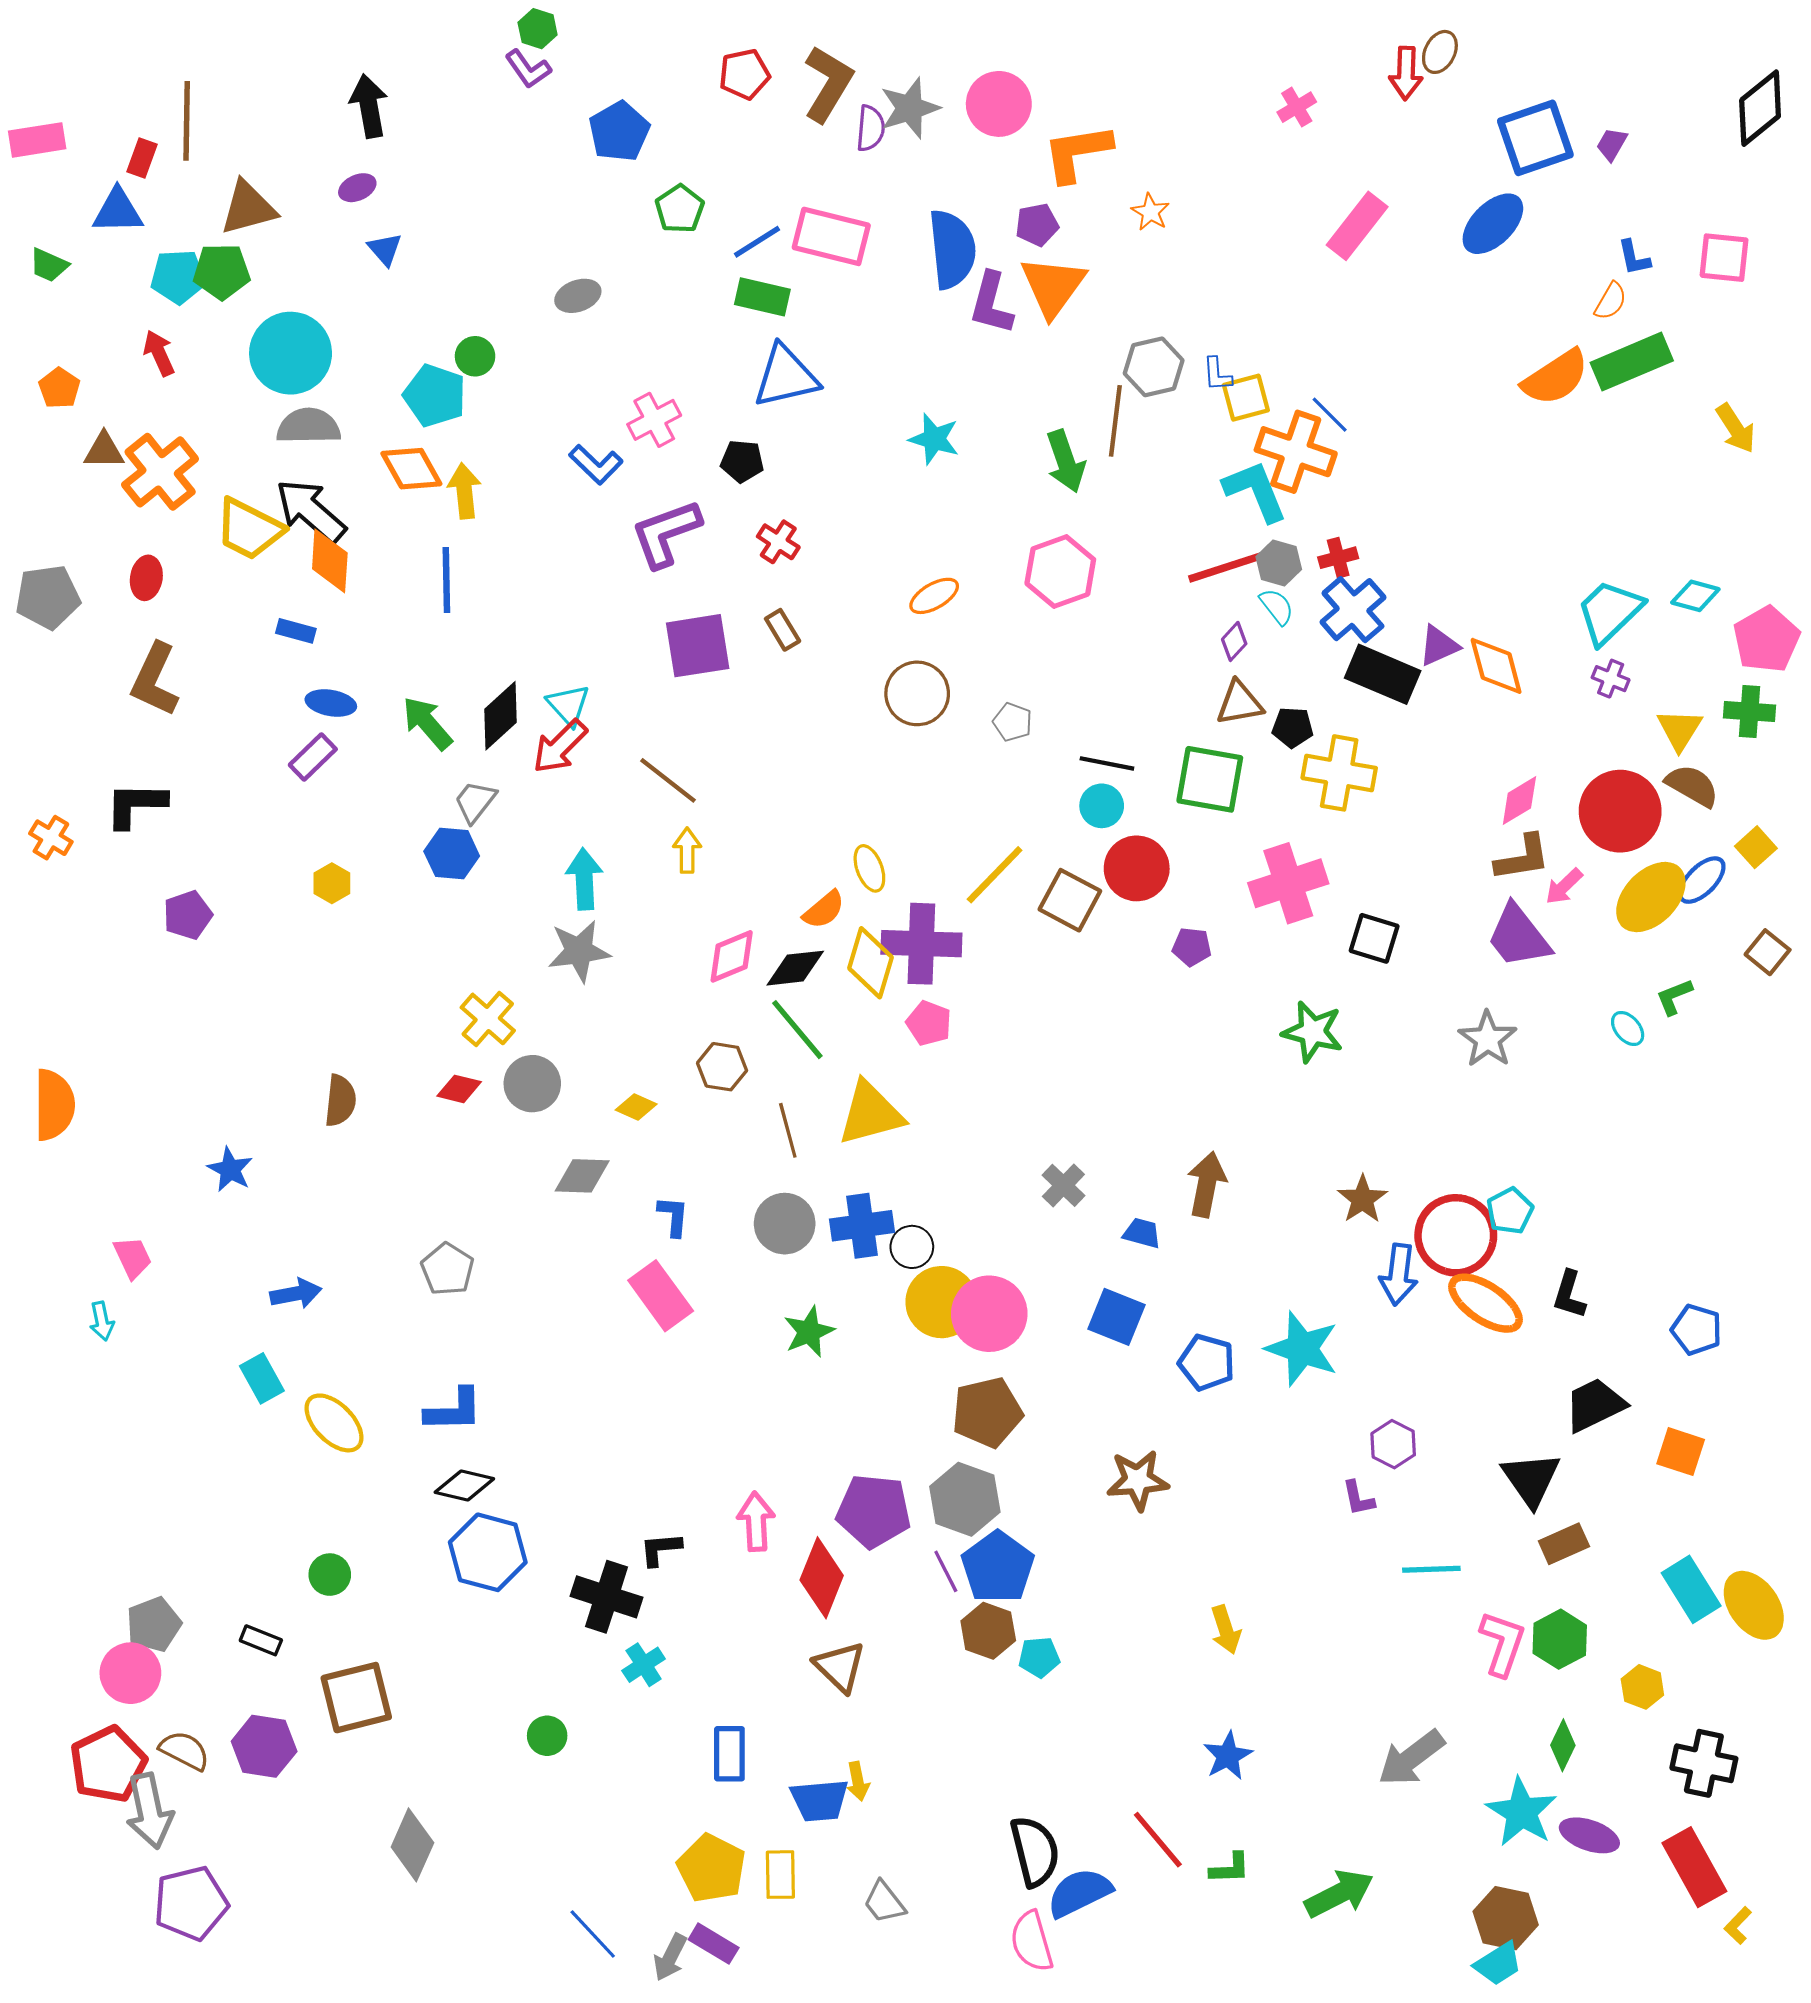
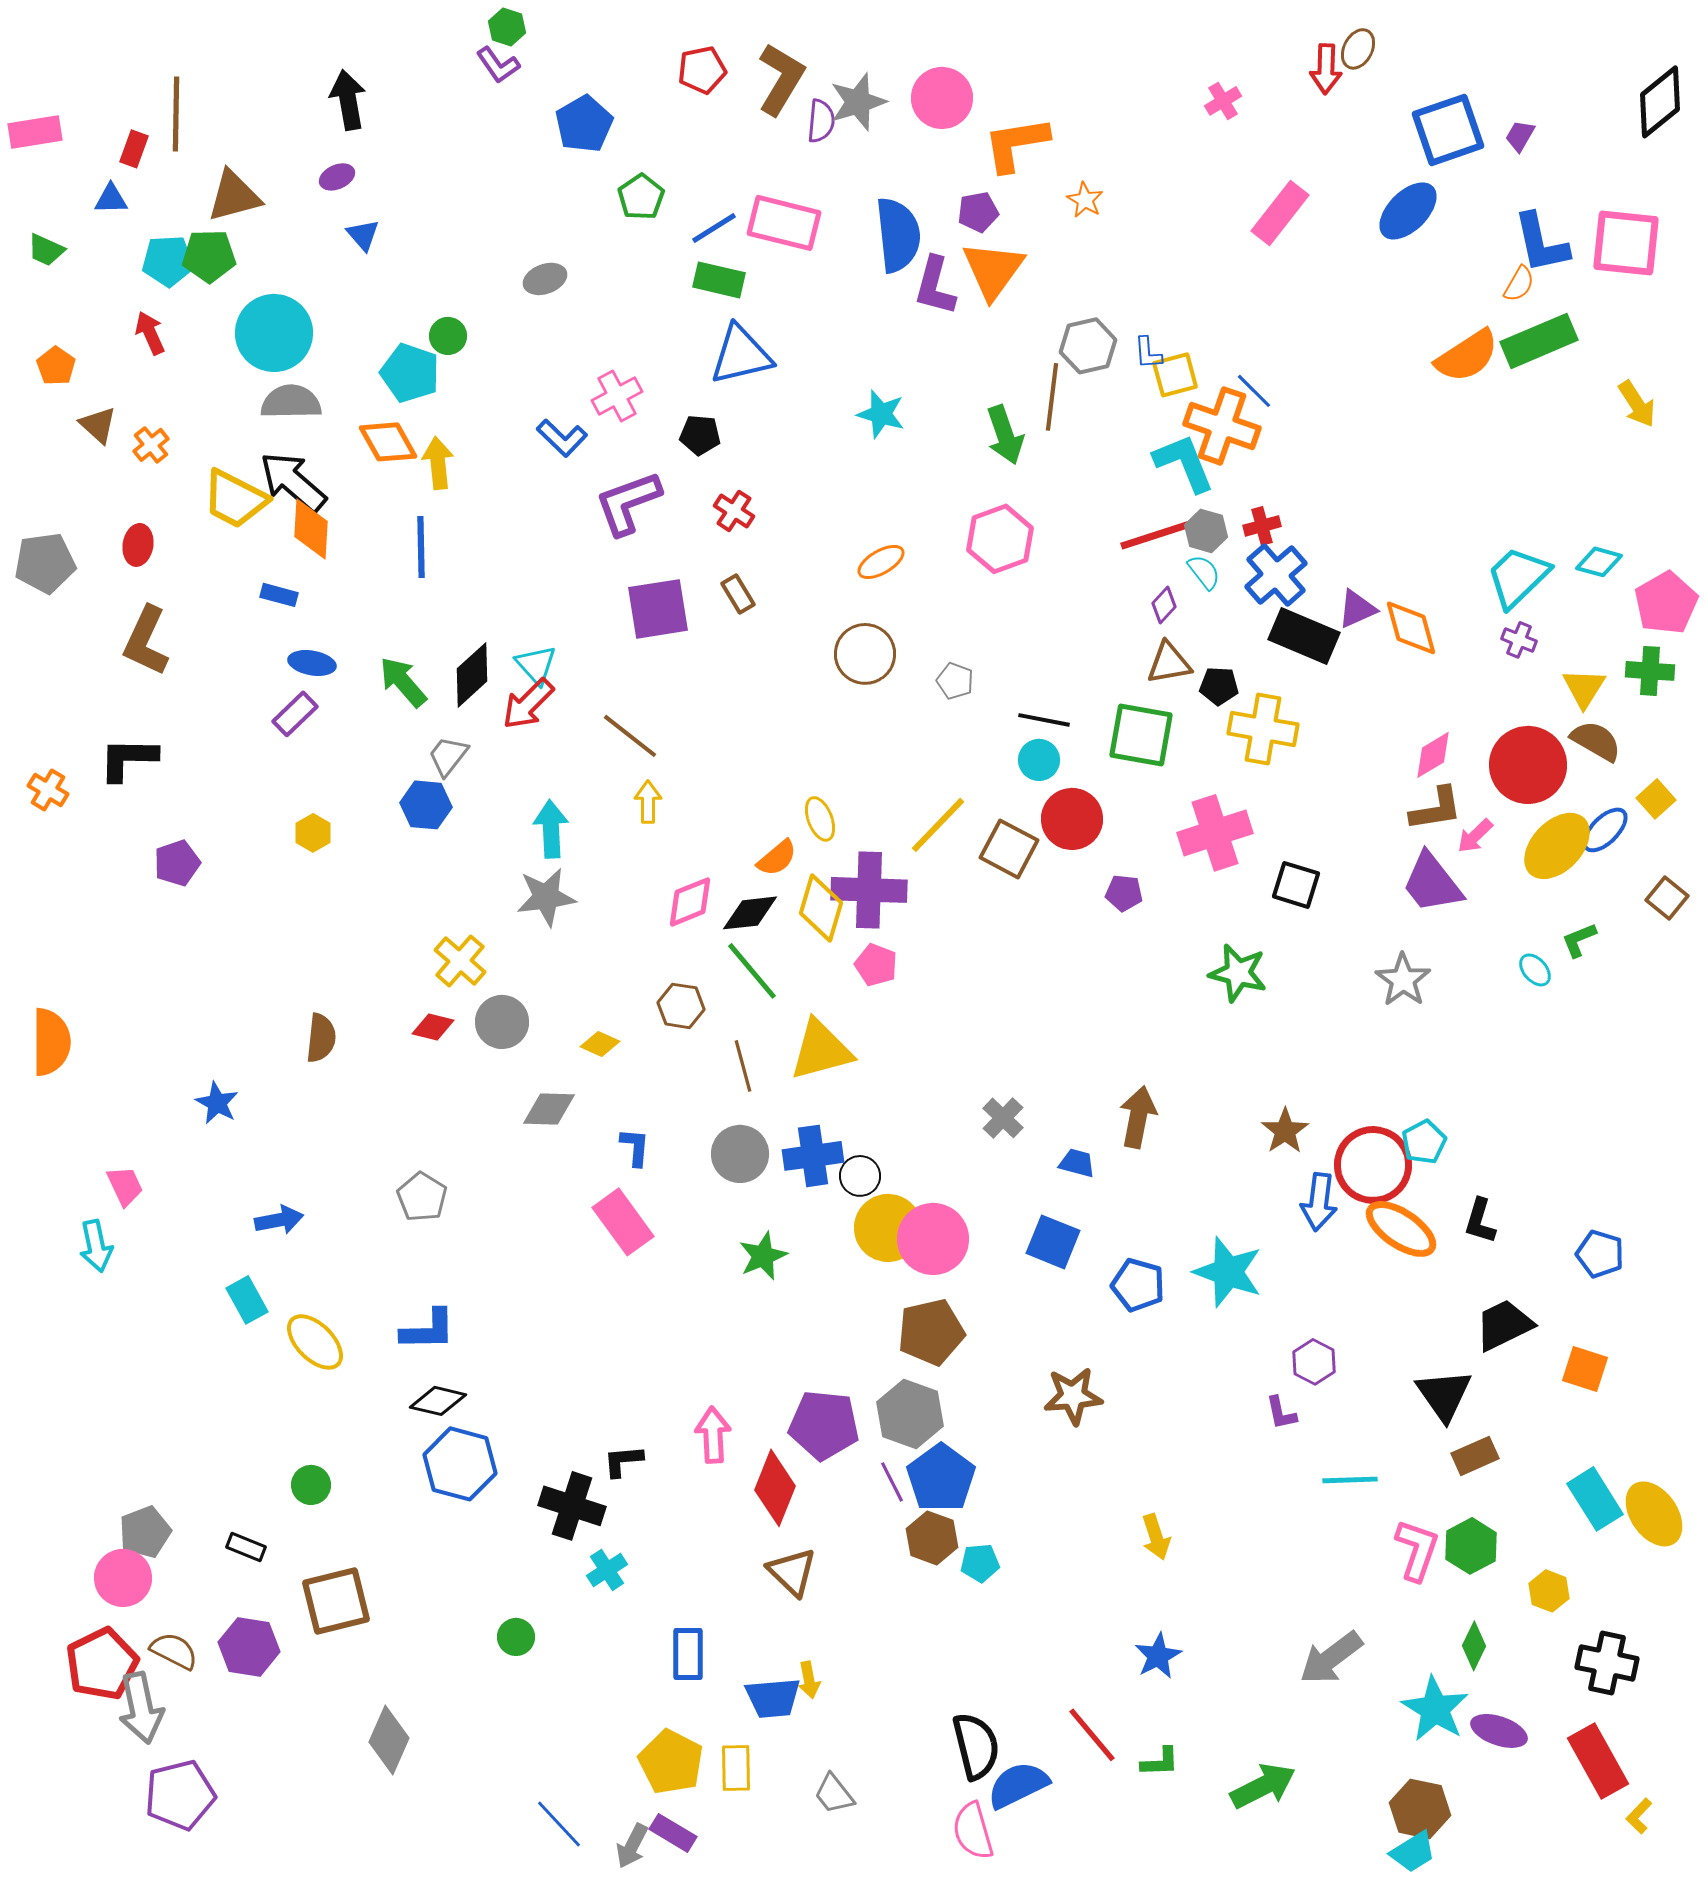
blue triangle: (118, 211) -> (111, 199), size x0.7
blue L-shape: (1634, 258) -> (1541, 243), size x1.8
pink square: (1724, 258) -> (1626, 243), size x1.4
brown triangle: (104, 451) -> (98, 425), turned 42
orange cross: (160, 472) -> (151, 445), size x0.5
cyan arrow: (102, 1321) -> (96, 1246), size x1.4

